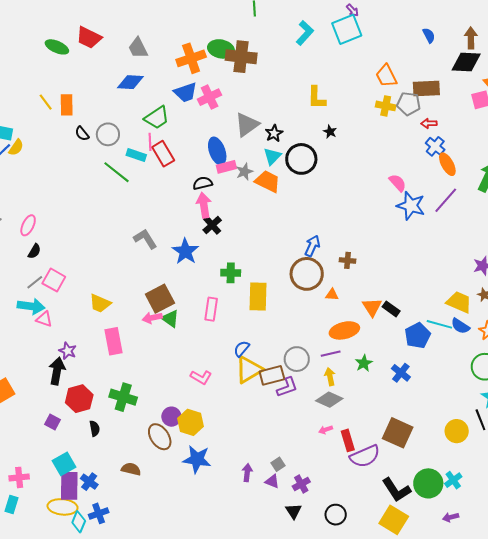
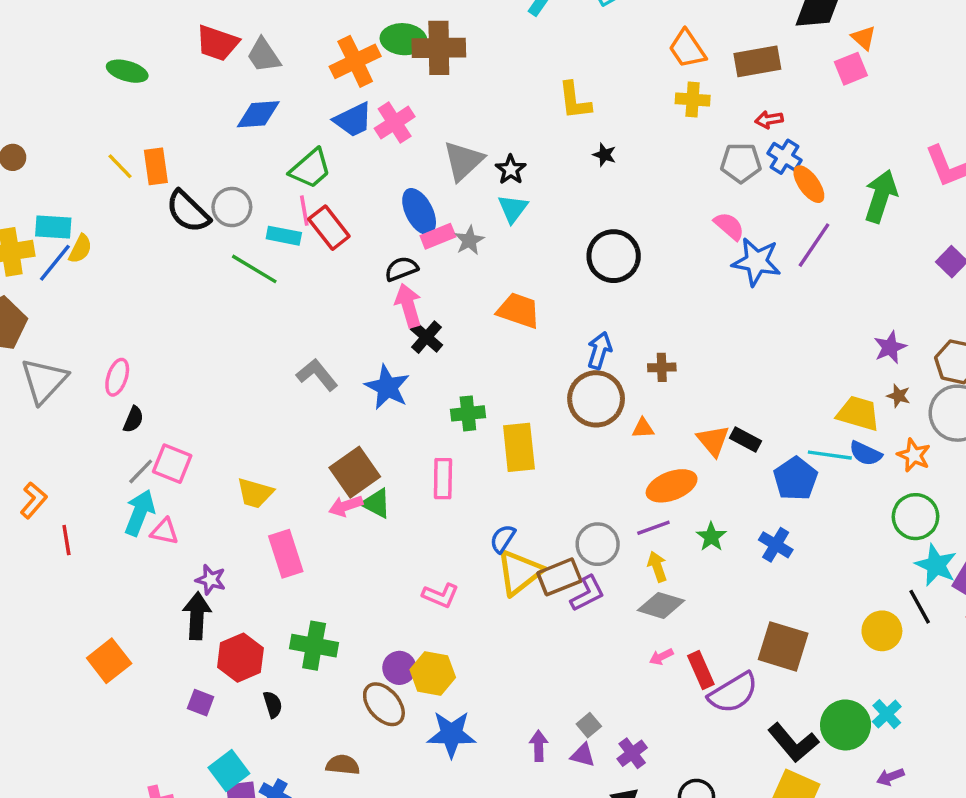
red trapezoid: (89, 38) -> (217, 43), moved
gray pentagon: (409, 104) -> (741, 163), moved
black semicircle: (82, 134) -> (188, 211), size x1.8
black circle: (301, 159) -> (614, 256), moved
orange trapezoid: (268, 181) -> (519, 311), moved
cyan arrow: (31, 306) -> (140, 513), turned -68

